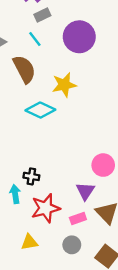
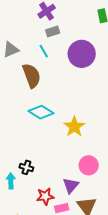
yellow star: (64, 85) -> (74, 127), moved, turned -30
red star: (46, 208) -> (45, 196), moved, size x0.7

